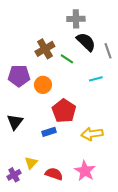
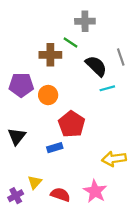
black semicircle: (86, 42) -> (96, 66), moved
brown cross: (45, 49) -> (50, 55), turned 30
green line: (67, 59) -> (70, 42), moved
yellow arrow: (92, 134) -> (114, 159), moved

